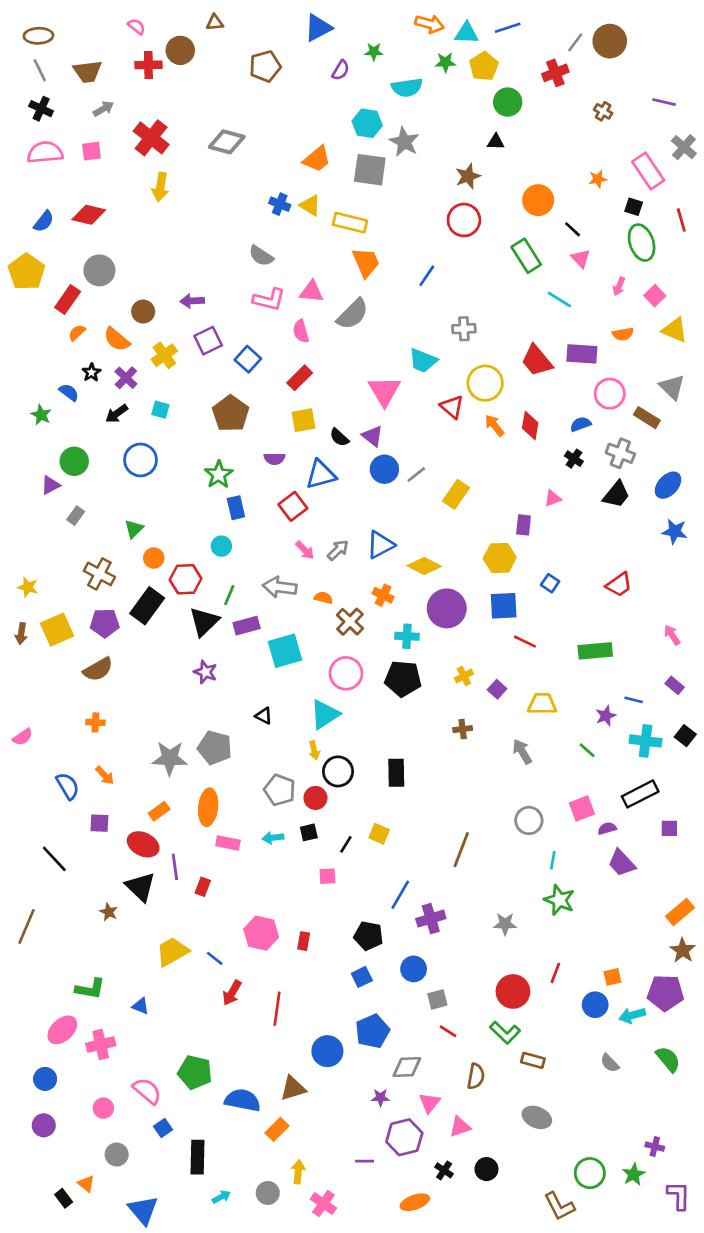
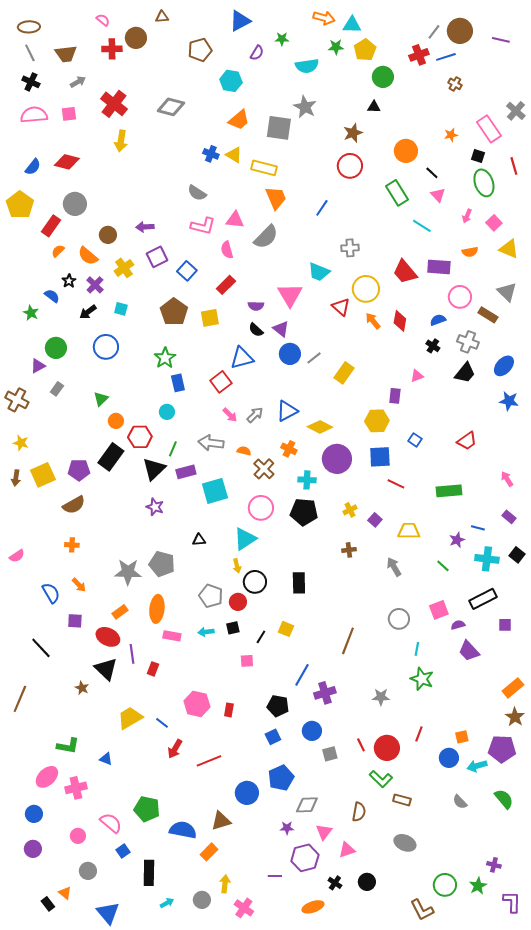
blue line: (508, 28) -> (446, 57), moved
purple line: (664, 102) -> (501, 40), moved
cyan hexagon: (367, 123) -> (231, 81), moved
yellow square: (304, 420) -> (210, 318), moved
purple semicircle: (274, 459) -> (256, 306), moved
brown cross: (99, 574) -> (17, 400), moved
black triangle: (264, 716) -> (199, 540), turned -32
red line: (277, 1009) -> (209, 761), turned 60
red line: (448, 1031) -> (361, 745), moved, turned 32

